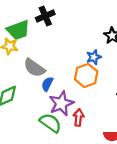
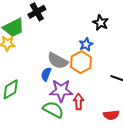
gray semicircle: (34, 68) -> (58, 61), moved
purple star: (61, 103) -> (61, 91), turned 30

